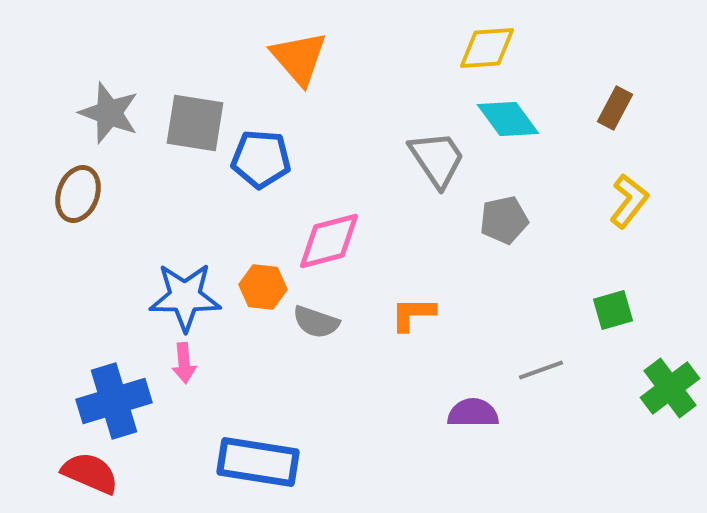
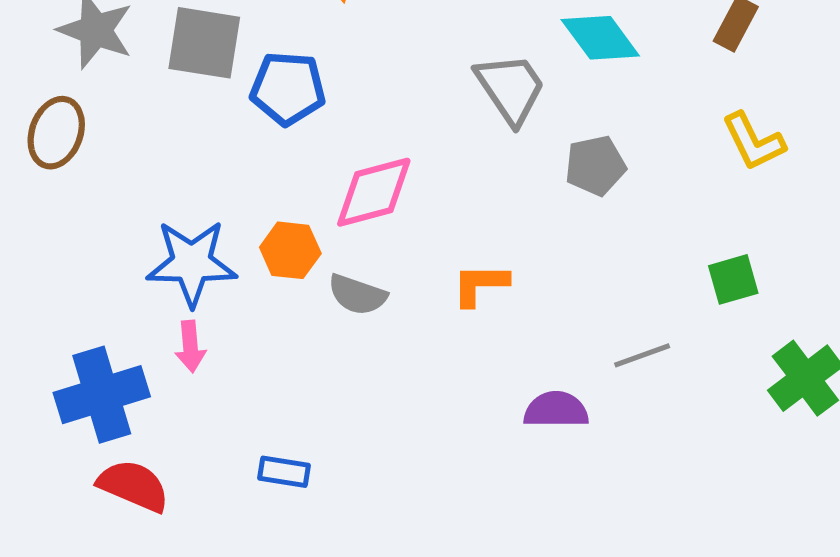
yellow L-shape: (629, 201) -> (753, 142), turned 116
blue rectangle: (258, 462) -> (284, 472), size x0.5
red semicircle: (90, 473) -> (133, 486), moved

